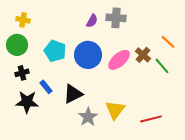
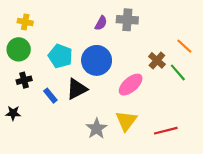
pink ellipse: (119, 60) -> (131, 85), moved
black triangle: (73, 94) -> (77, 89), moved
black star: (27, 102) -> (13, 113), moved, size x0.6

